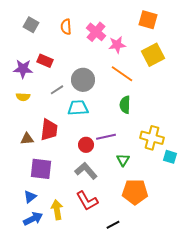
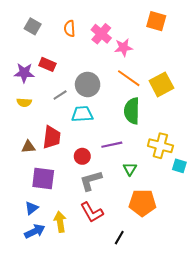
yellow square: (153, 55) -> (161, 84), moved
green semicircle: (125, 105) -> (132, 111), size x1.4
red circle: (86, 145) -> (82, 156), moved
gray L-shape: (86, 171) -> (91, 181), turned -65
black line: (113, 225) -> (119, 238), turned -32

